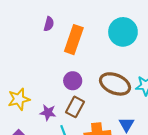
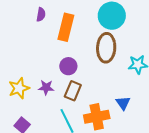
brown ellipse: (115, 84) -> (106, 48), moved, turned 76
purple star: (48, 112) -> (46, 88), moved

